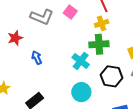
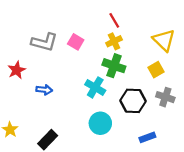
pink square: (70, 12) -> (76, 42), moved
green cross: (99, 44) -> (114, 66), turned 30
blue arrow: (37, 58) -> (44, 90), turned 128

